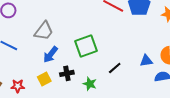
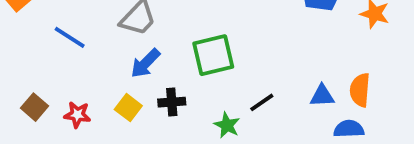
yellow square: (44, 79) -> (128, 108), turned -32
green star: (90, 84) -> (227, 125), moved

